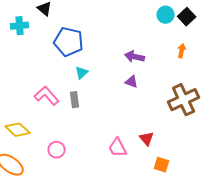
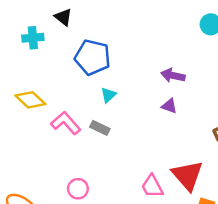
gray rectangle: (75, 100) -> (100, 128), turned -56
yellow diamond: (18, 130) -> (30, 100), moved
red triangle: (147, 139) -> (188, 175), size x1.8

